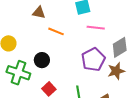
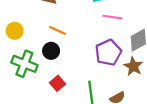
orange line: (56, 31) -> (57, 30), moved
brown star: (116, 71) -> (133, 66), turned -30

